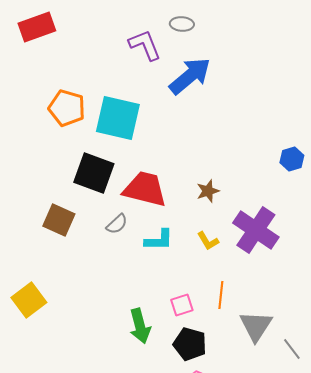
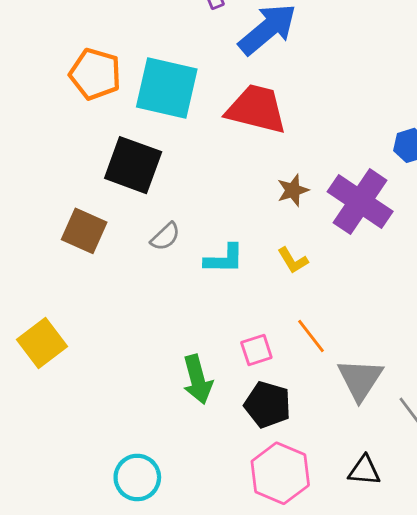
red trapezoid: (145, 189) -> (256, 109), moved
purple cross: (256, 230) -> (360, 201), moved
orange line: (221, 295) -> (311, 336), turned -44

